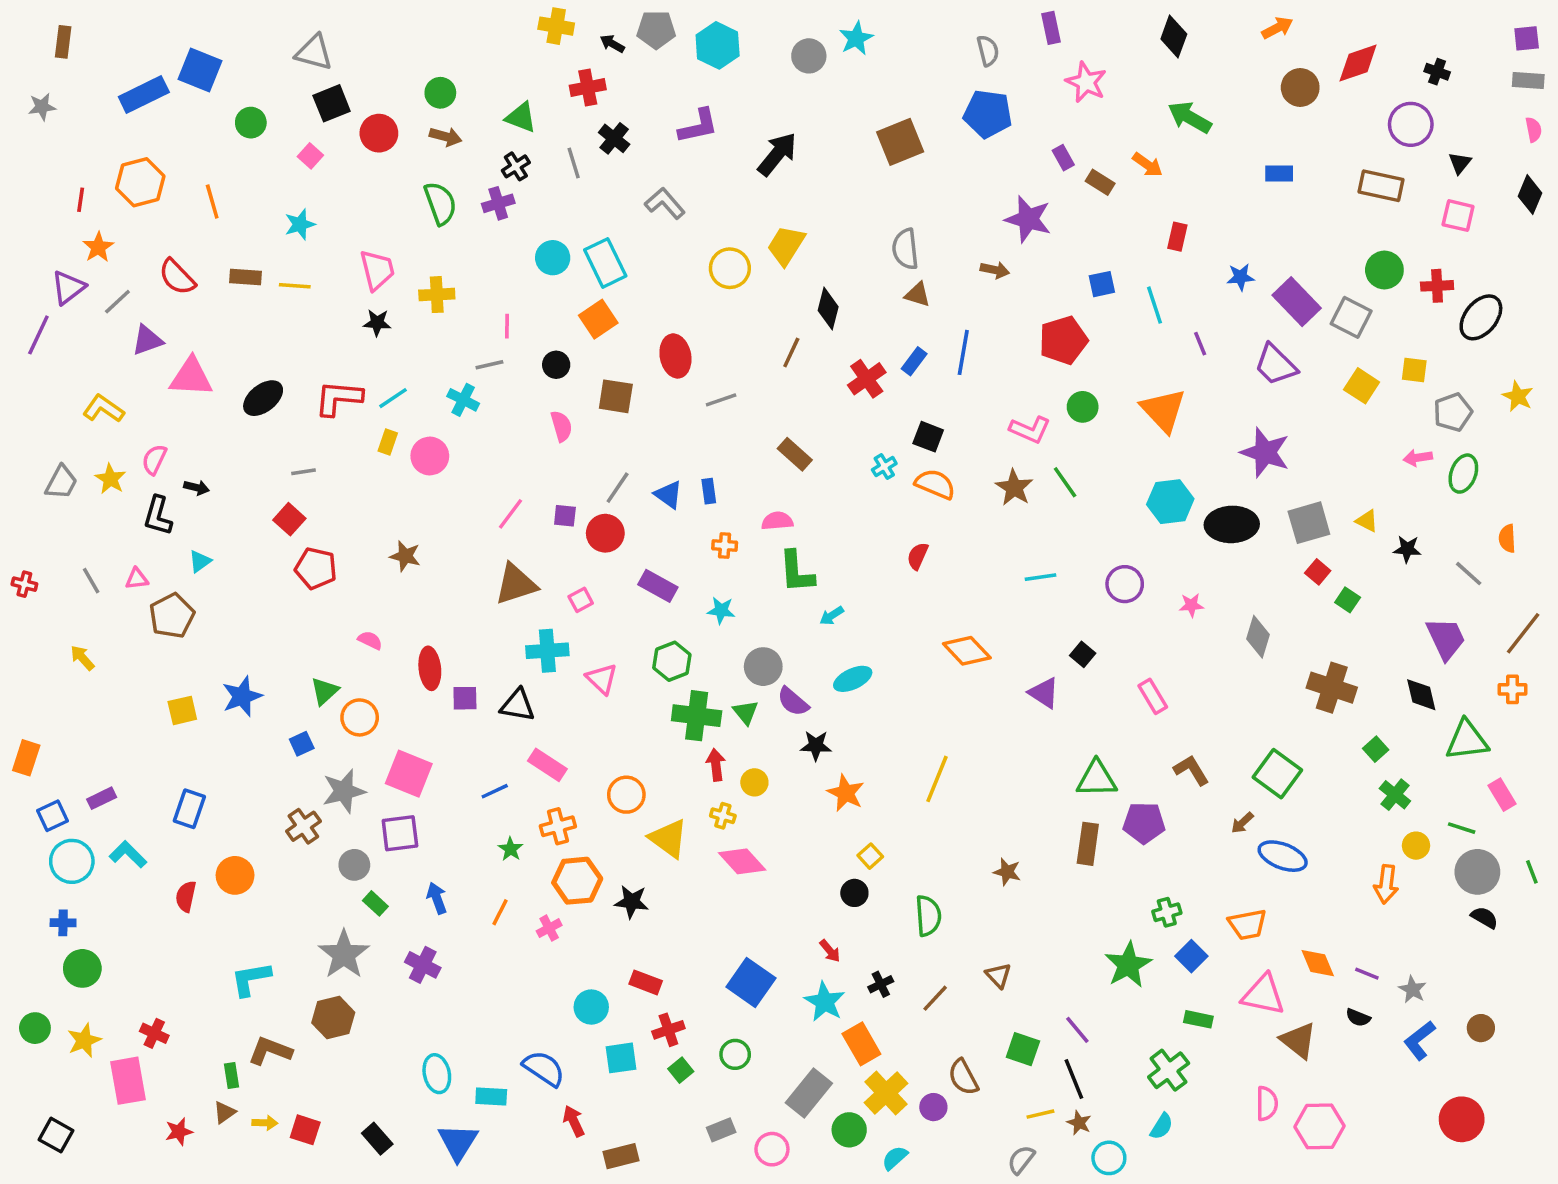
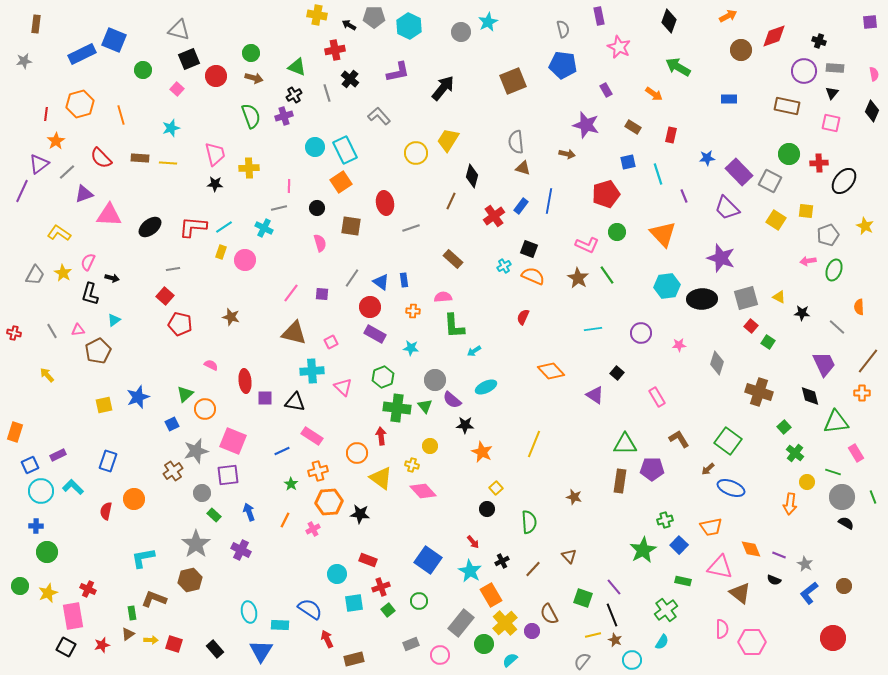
gray rectangle: (1528, 80) -> (835, 68), moved
brown rectangle: (1100, 182) -> (633, 127), moved
red circle: (605, 533) -> (370, 307), moved
brown triangle: (516, 584) -> (294, 333), turned 32
red arrow: (716, 765) -> (381, 436), moved
black square: (56, 1135) -> (66, 647), moved

